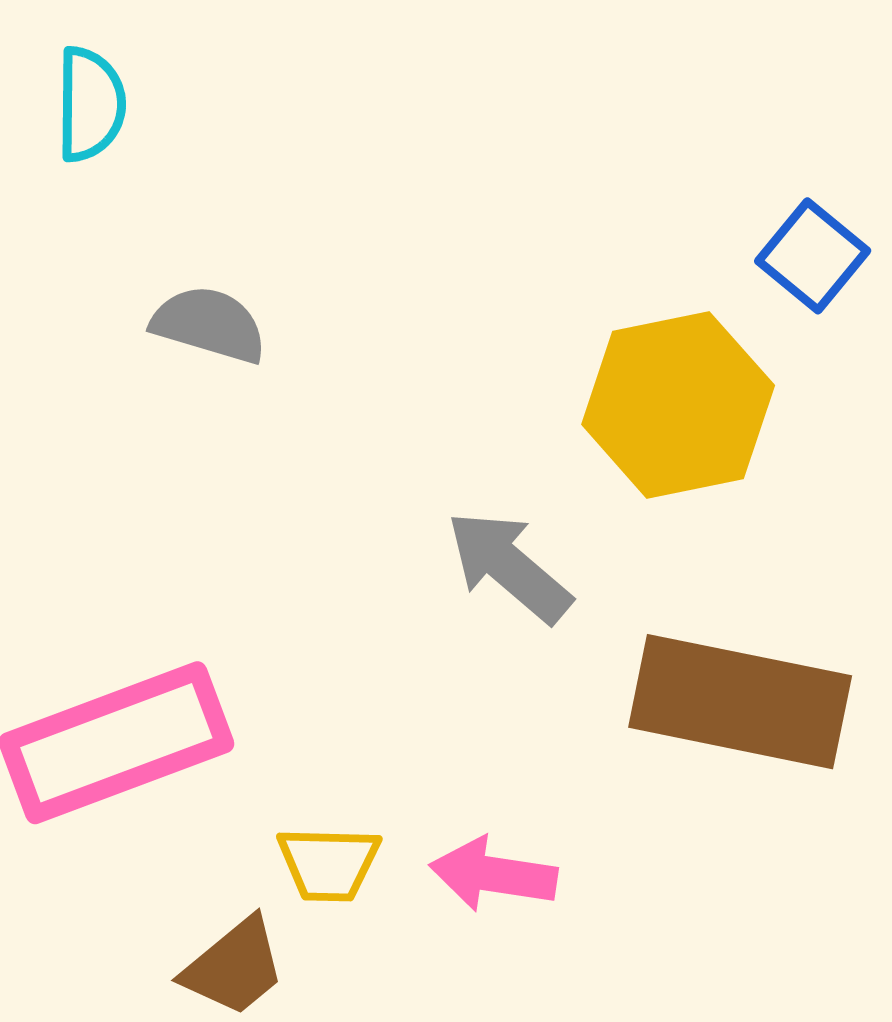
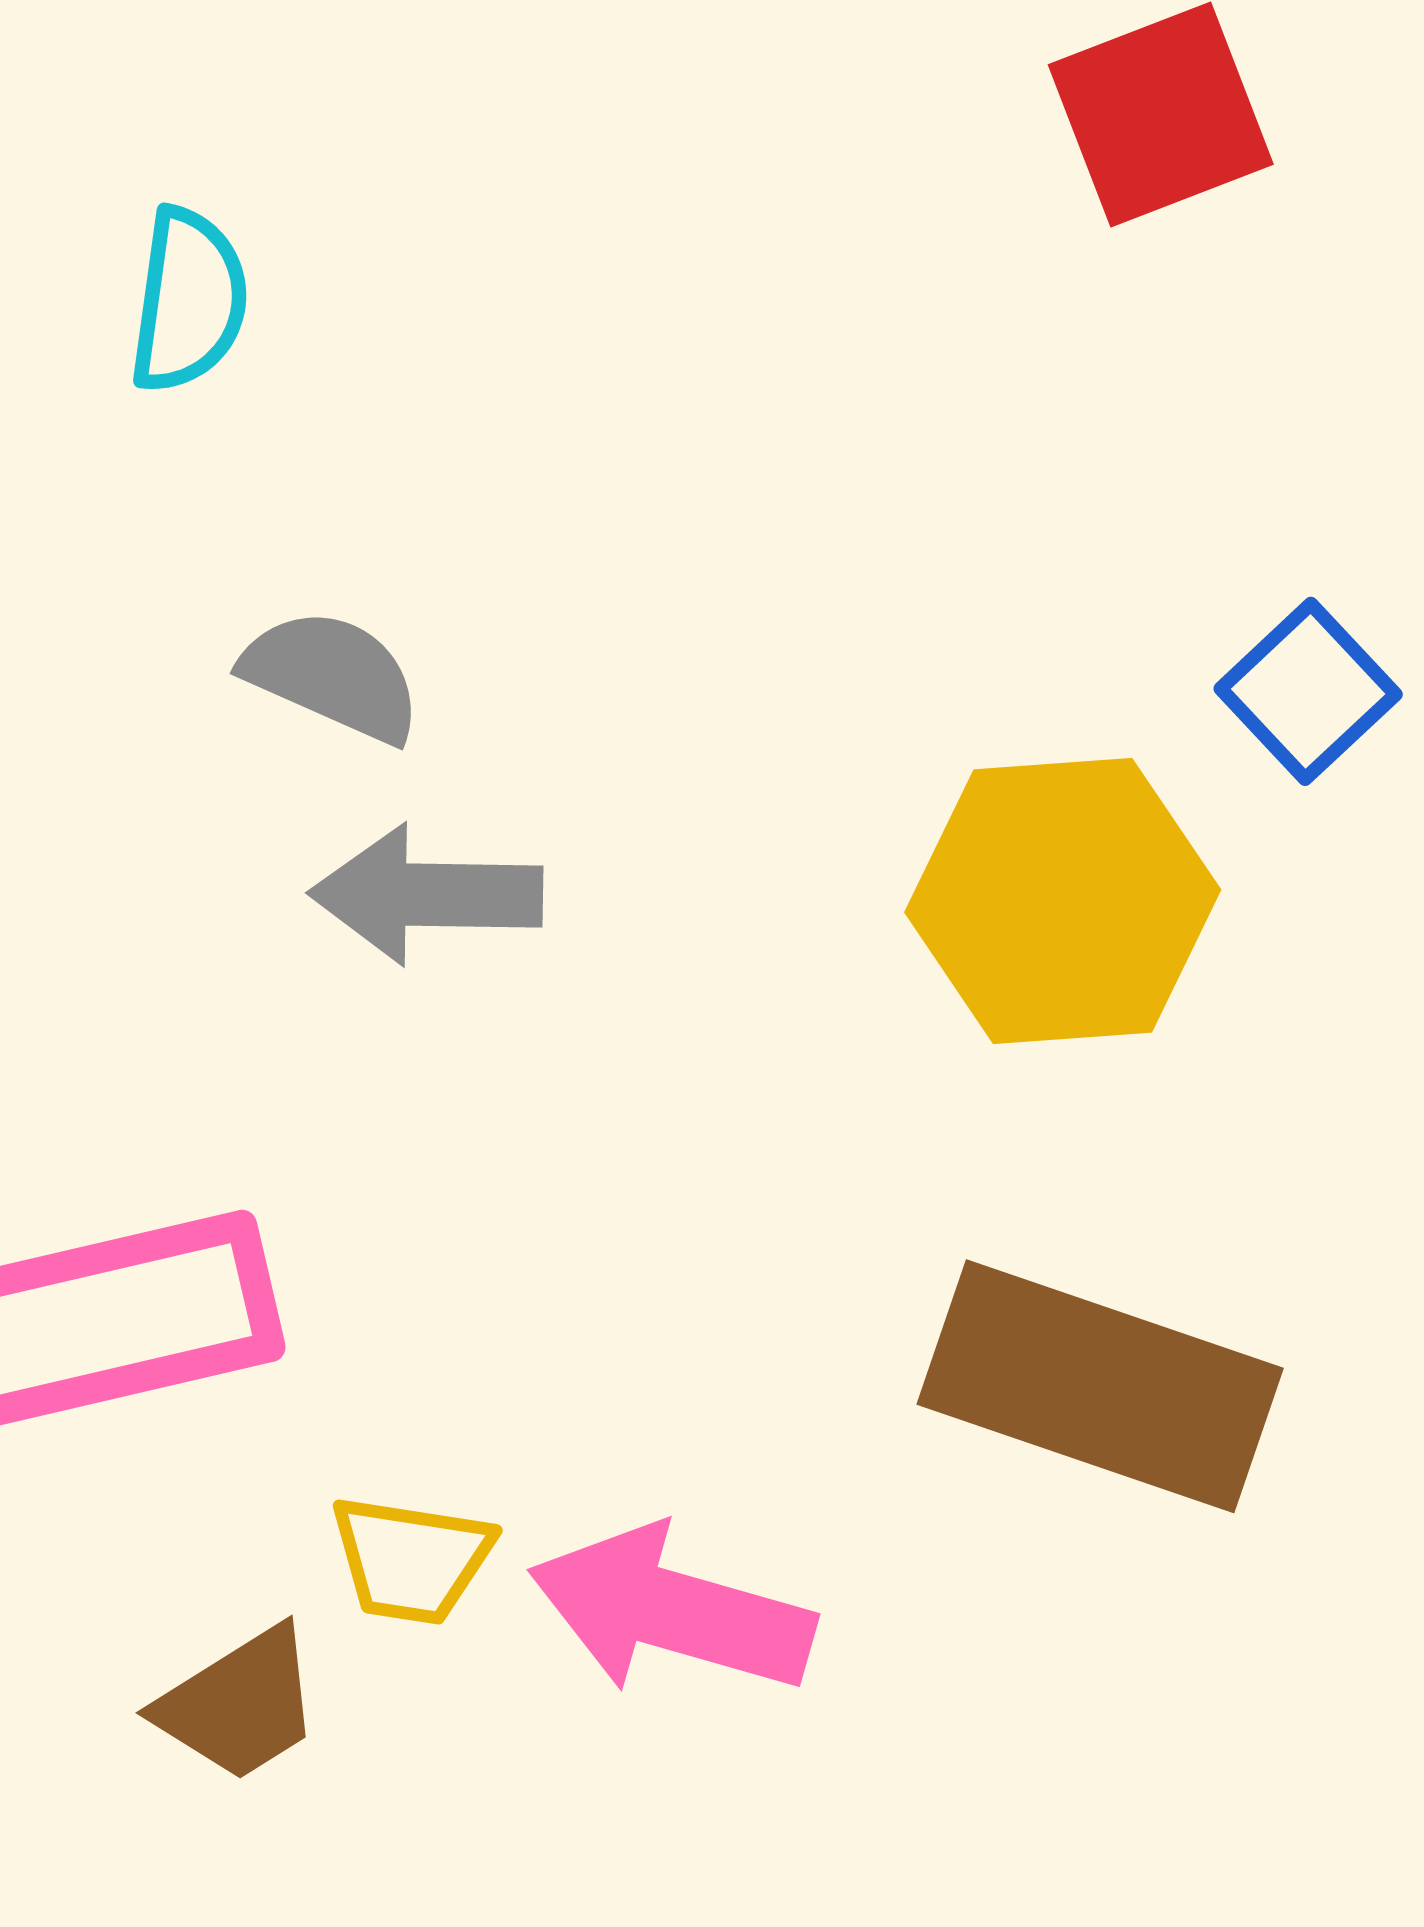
gray arrow: (509, 566) -> (426, 895), moved, turned -47
pink arrow: (493, 874) -> (671, 1611), size x1.4

